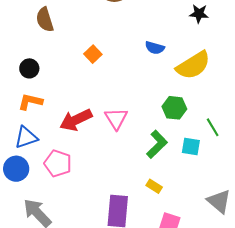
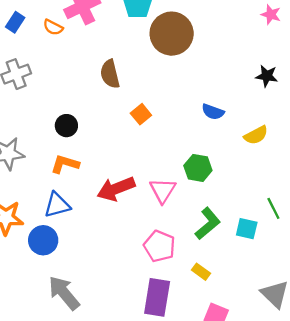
brown semicircle: (45, 20) -> (110, 74), moved
yellow semicircle: (193, 65) -> (256, 135), size x0.6
green hexagon: (174, 108) -> (198, 168), moved
pink pentagon: (58, 163) -> (159, 246), moved

